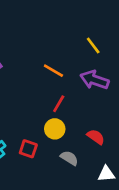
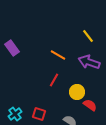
red line: (59, 104) -> (54, 80), moved
yellow circle: (55, 129) -> (77, 92), moved

